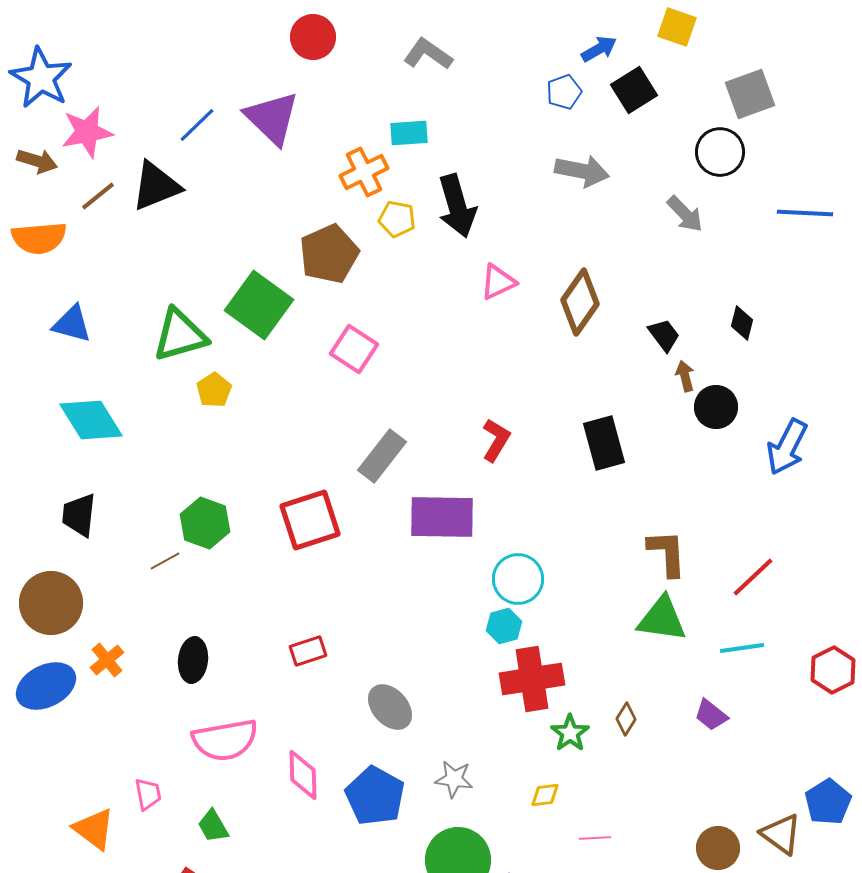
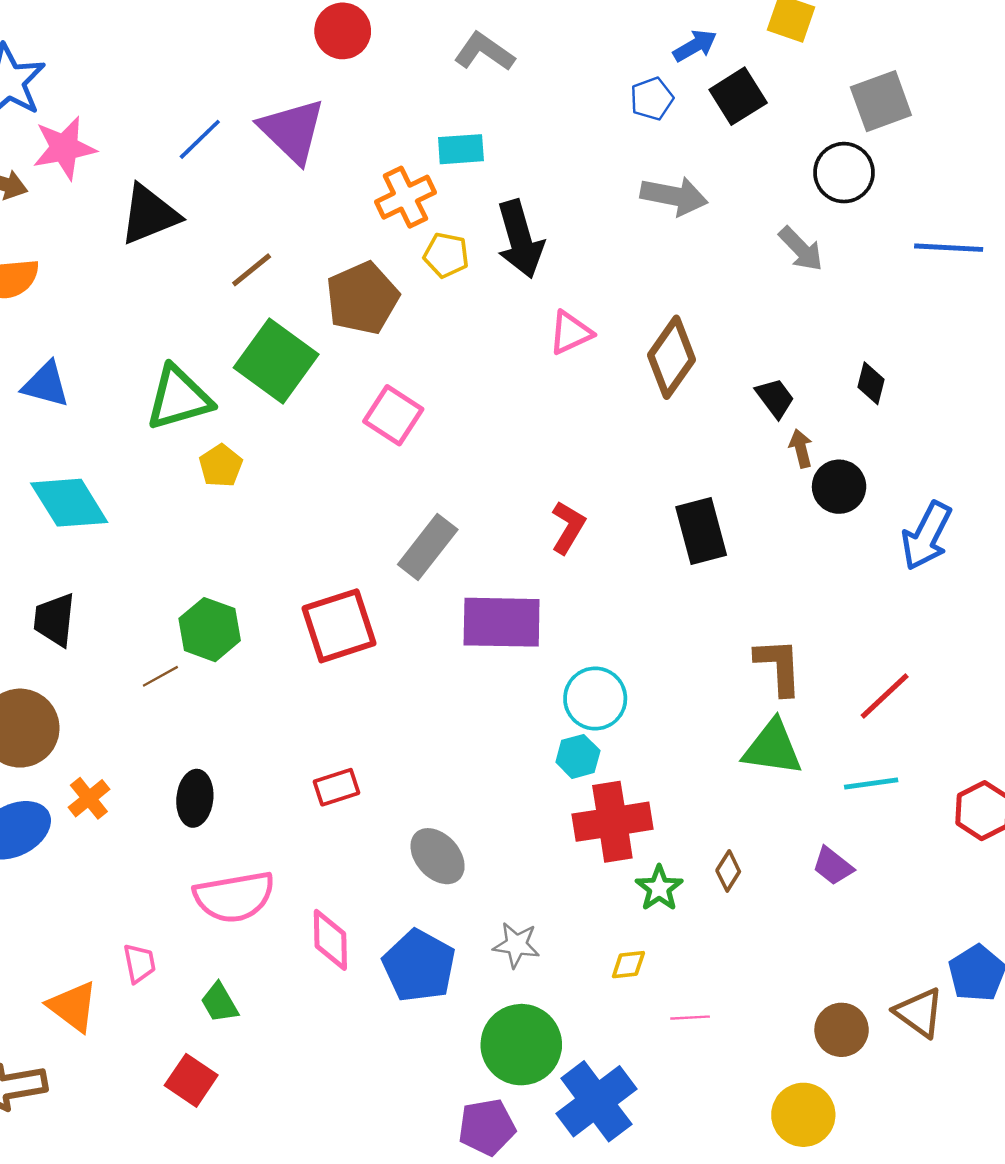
brown line: (98, 196) -> (252, 270), moved

